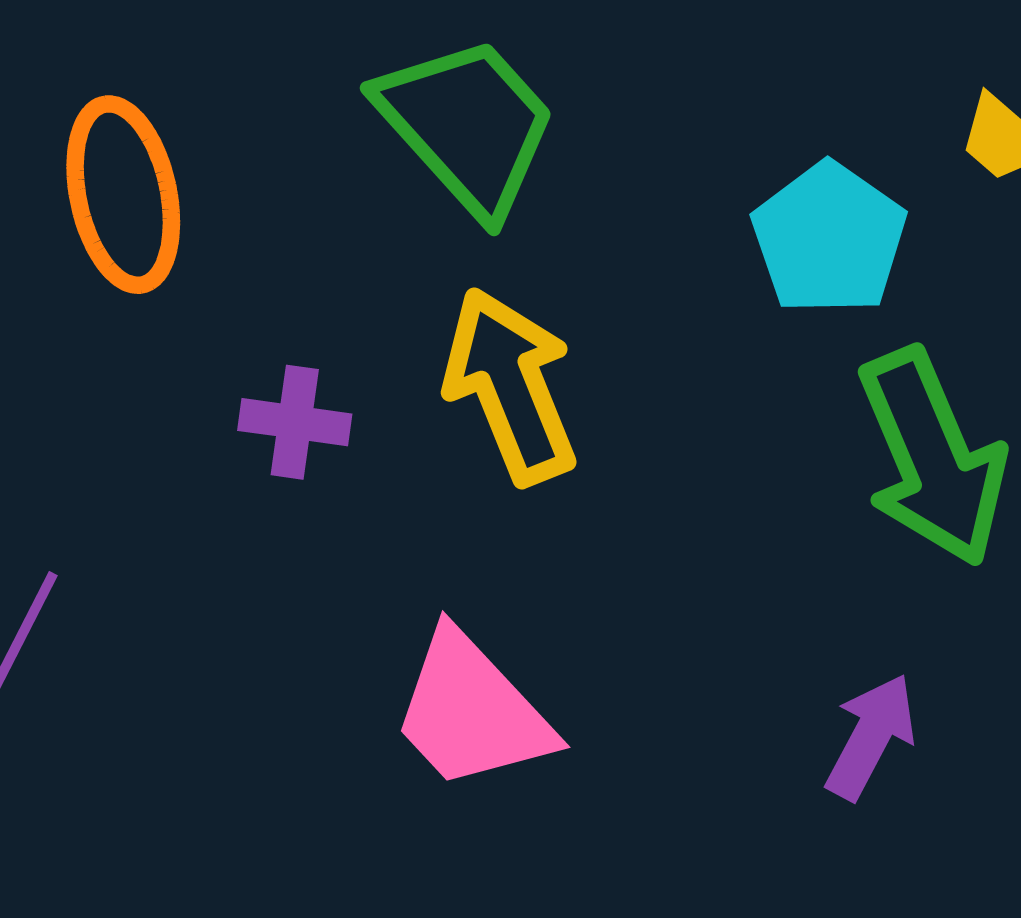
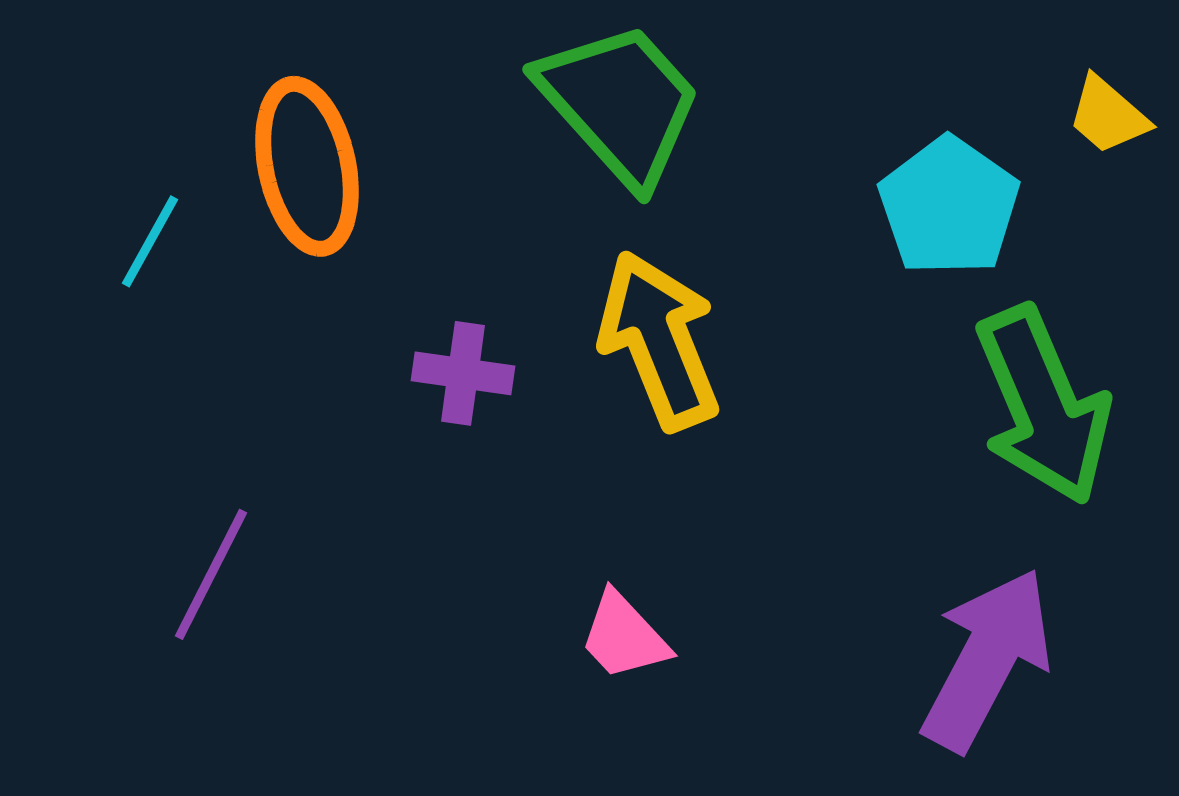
pink trapezoid: (472, 711) -> (624, 636), size x0.6
purple arrow: (871, 737) -> (987, 659), size x1.6

